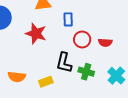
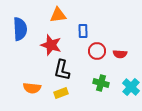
black L-shape: (64, 63) -> (62, 70), moved

